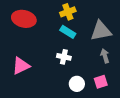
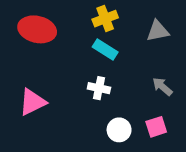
gray triangle: (101, 31) -> (158, 31), moved, size x0.7
gray arrow: (105, 56) -> (162, 87), turned -32

